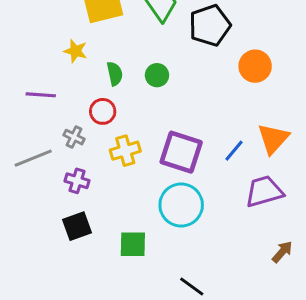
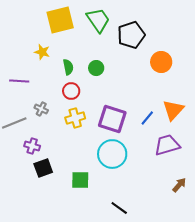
red circle: (103, 111) -> (71, 91), moved
purple cross: (77, 181) -> (32, 146), moved

